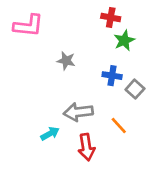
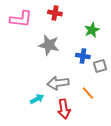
red cross: (111, 18) -> (55, 13), moved
gray star: (66, 61) -> (49, 45), size x1.5
gray square: (135, 89) -> (100, 66), turned 32

